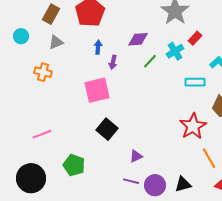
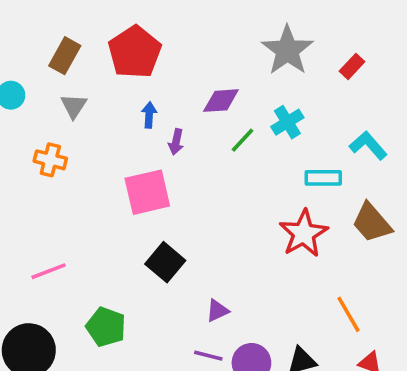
red rectangle: (195, 38) -> (352, 66), moved
gray triangle: (56, 42) -> (74, 106), turned -35
red star: (193, 126) -> (304, 233), moved

